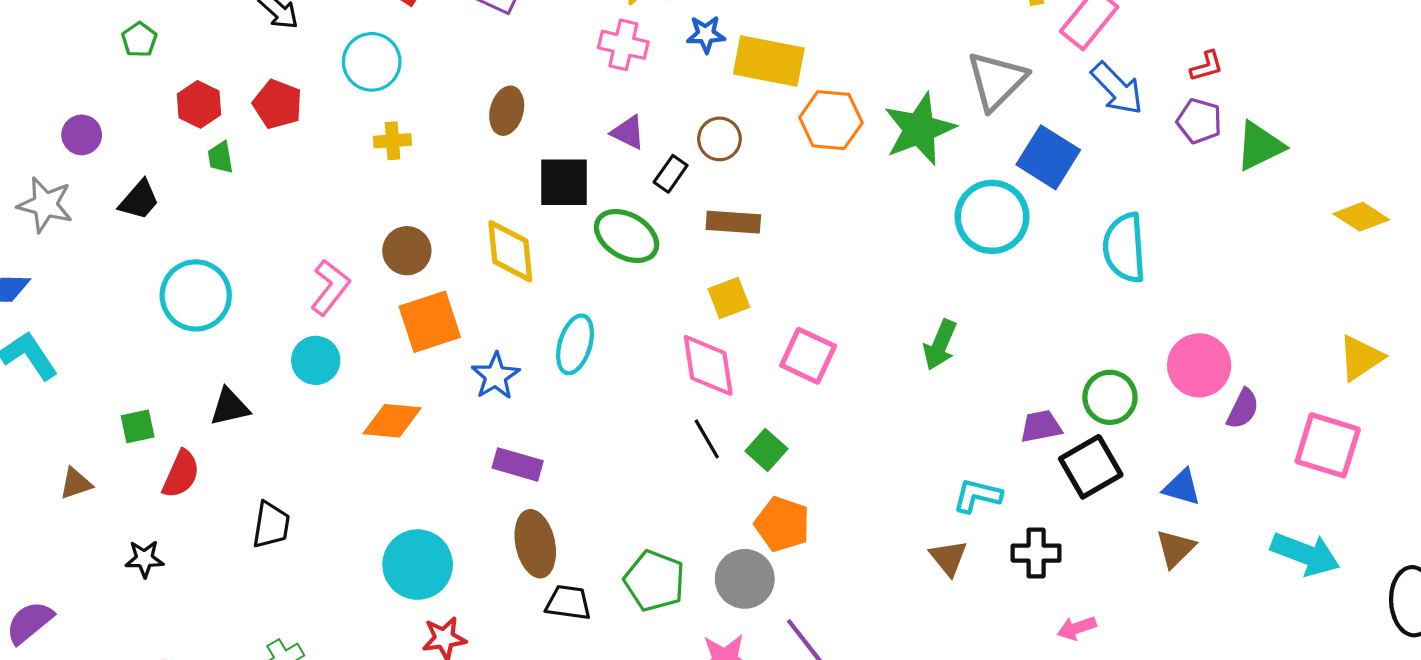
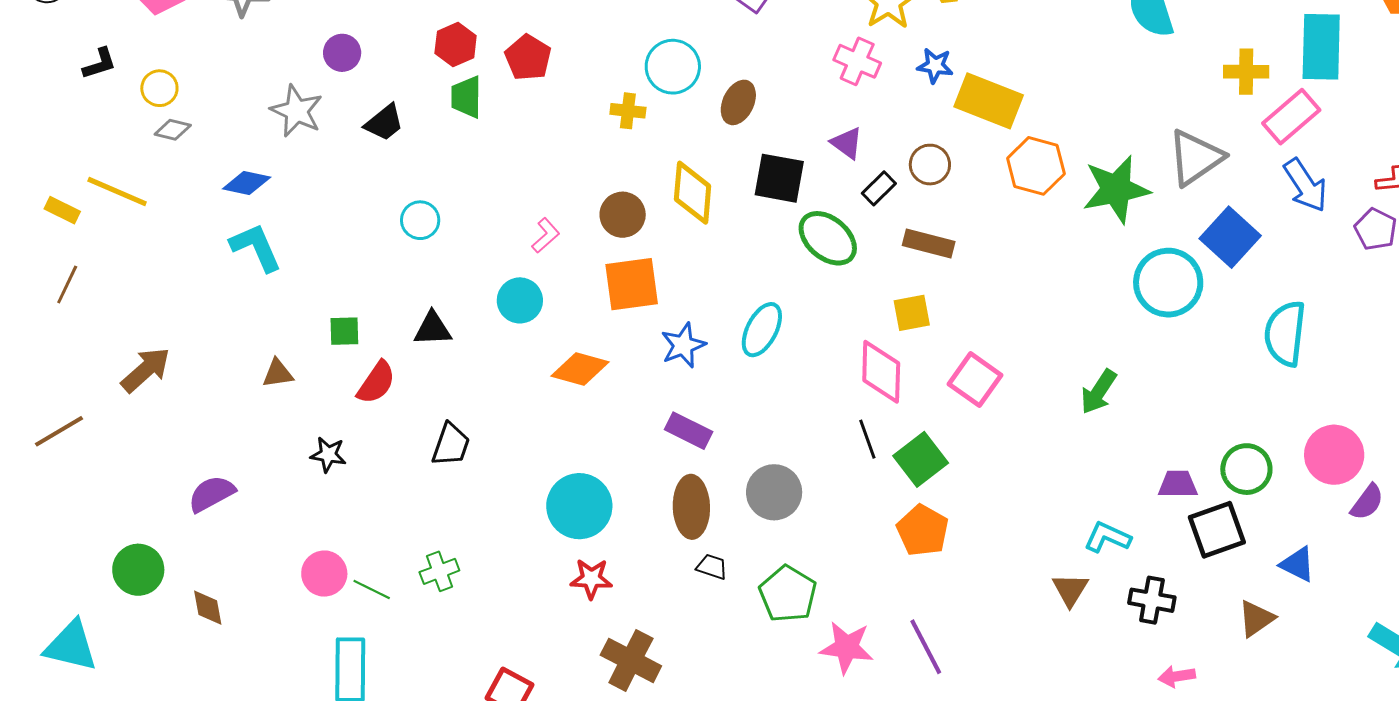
cyan circle: (372, 62) -> (673, 67), moved
green trapezoid: (220, 157) -> (466, 97), size x1.4
yellow diamond: (510, 251) -> (693, 193), moved
pink L-shape: (330, 287) -> (546, 235), size x0.7
cyan circle: (196, 295) -> (420, 220), size x0.6
green square: (766, 450) -> (921, 459), size x1.4
brown triangle: (1175, 549) -> (1256, 619), moved
gray circle: (745, 579) -> (774, 492), moved
green pentagon: (655, 581) -> (788, 594), moved
black trapezoid: (568, 603) -> (712, 567), size x0.7

